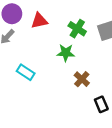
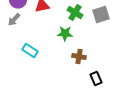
brown cross: (82, 79) -> (79, 56), turned -32

